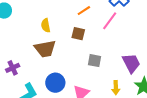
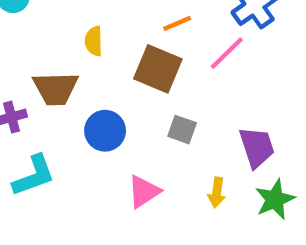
brown square: (78, 34) -> (158, 69), size x1.6
brown trapezoid: (45, 49) -> (56, 88), moved
blue circle: (55, 83) -> (105, 131), moved

